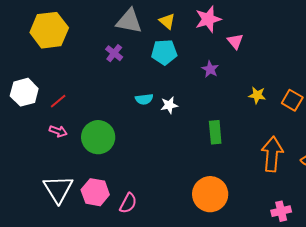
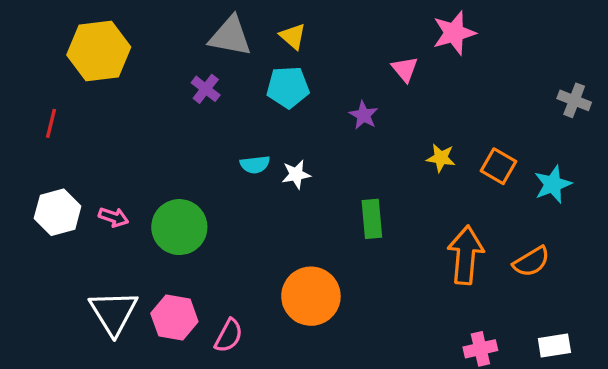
pink star: (208, 19) -> (454, 33), moved
white hexagon: (24, 92) -> (58, 212), moved
red line: (58, 101) -> (51, 123), moved, turned -36
orange circle: (210, 194) -> (311, 296), moved

